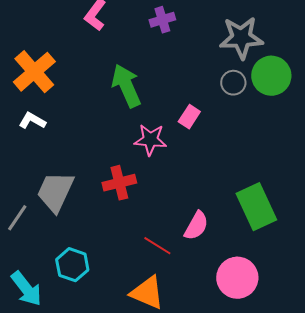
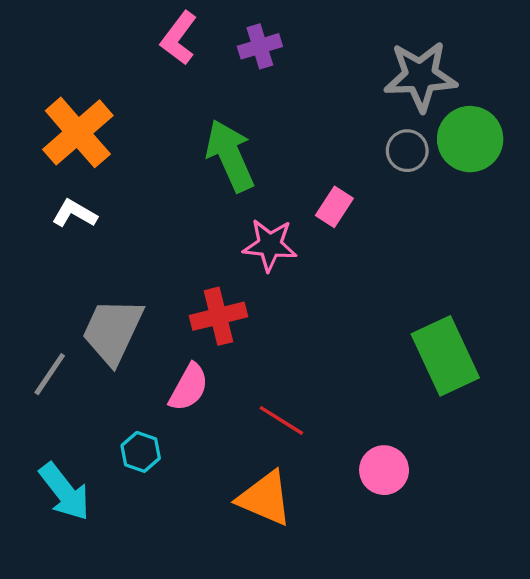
purple cross: (162, 20) -> (260, 46), moved
pink semicircle: (196, 226) -> (189, 387), moved
cyan hexagon: (72, 265) -> (141, 452), size x0.7
pink circle: (237, 278) -> (384, 470), moved, size x0.7

